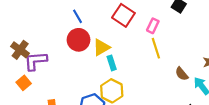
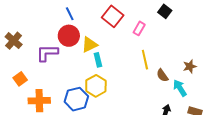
yellow line: (156, 48) -> (145, 60), moved
purple L-shape: (36, 61) -> (47, 53), moved
orange square: (24, 83) -> (20, 79), moved

